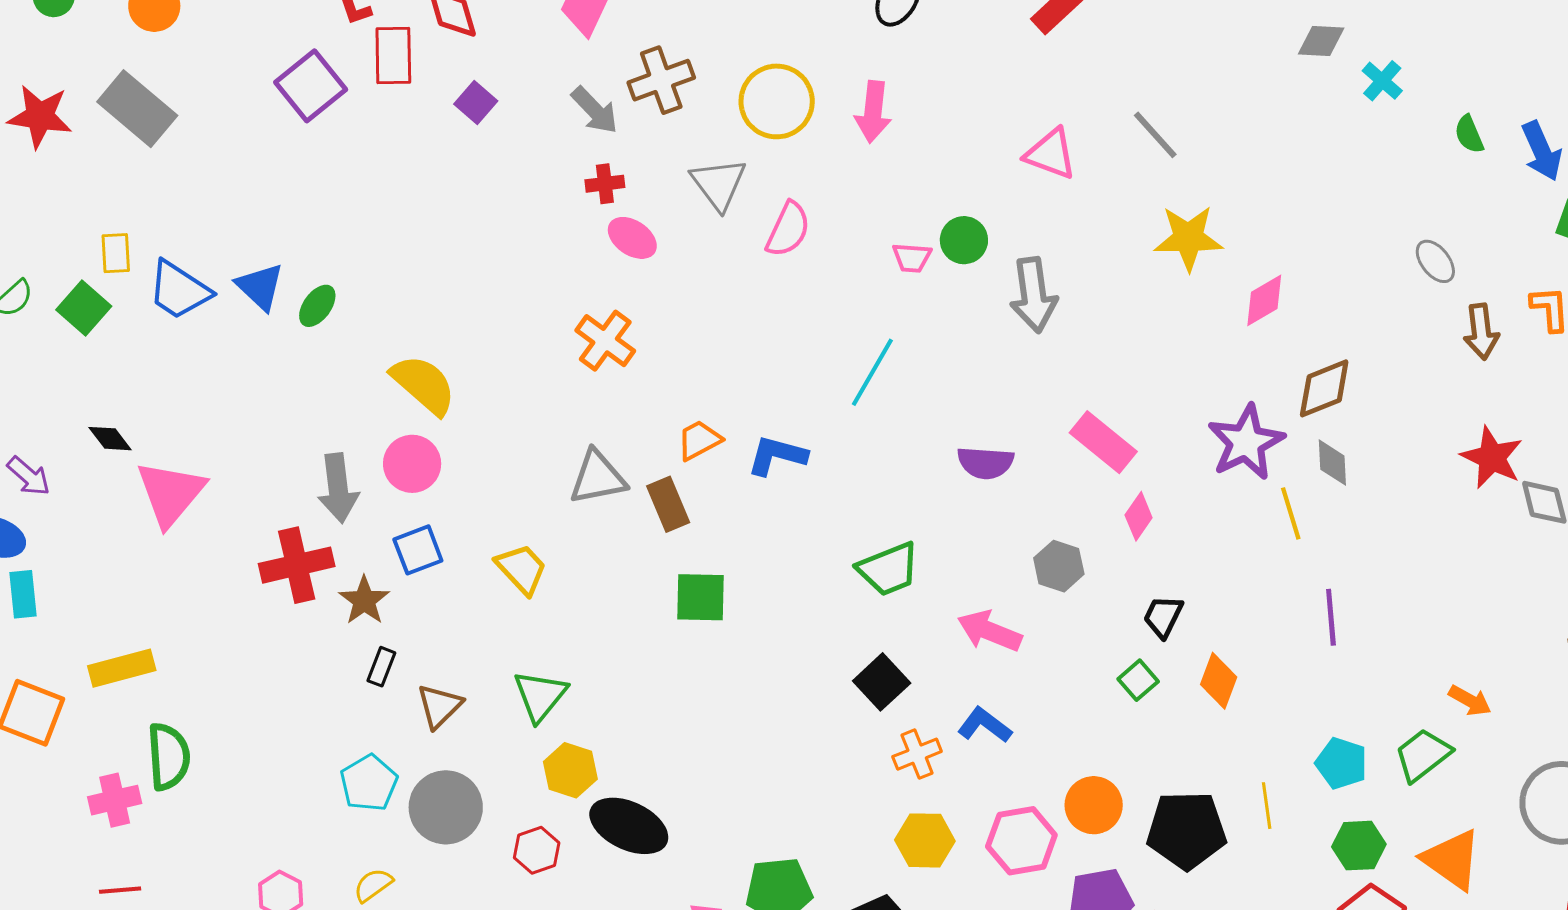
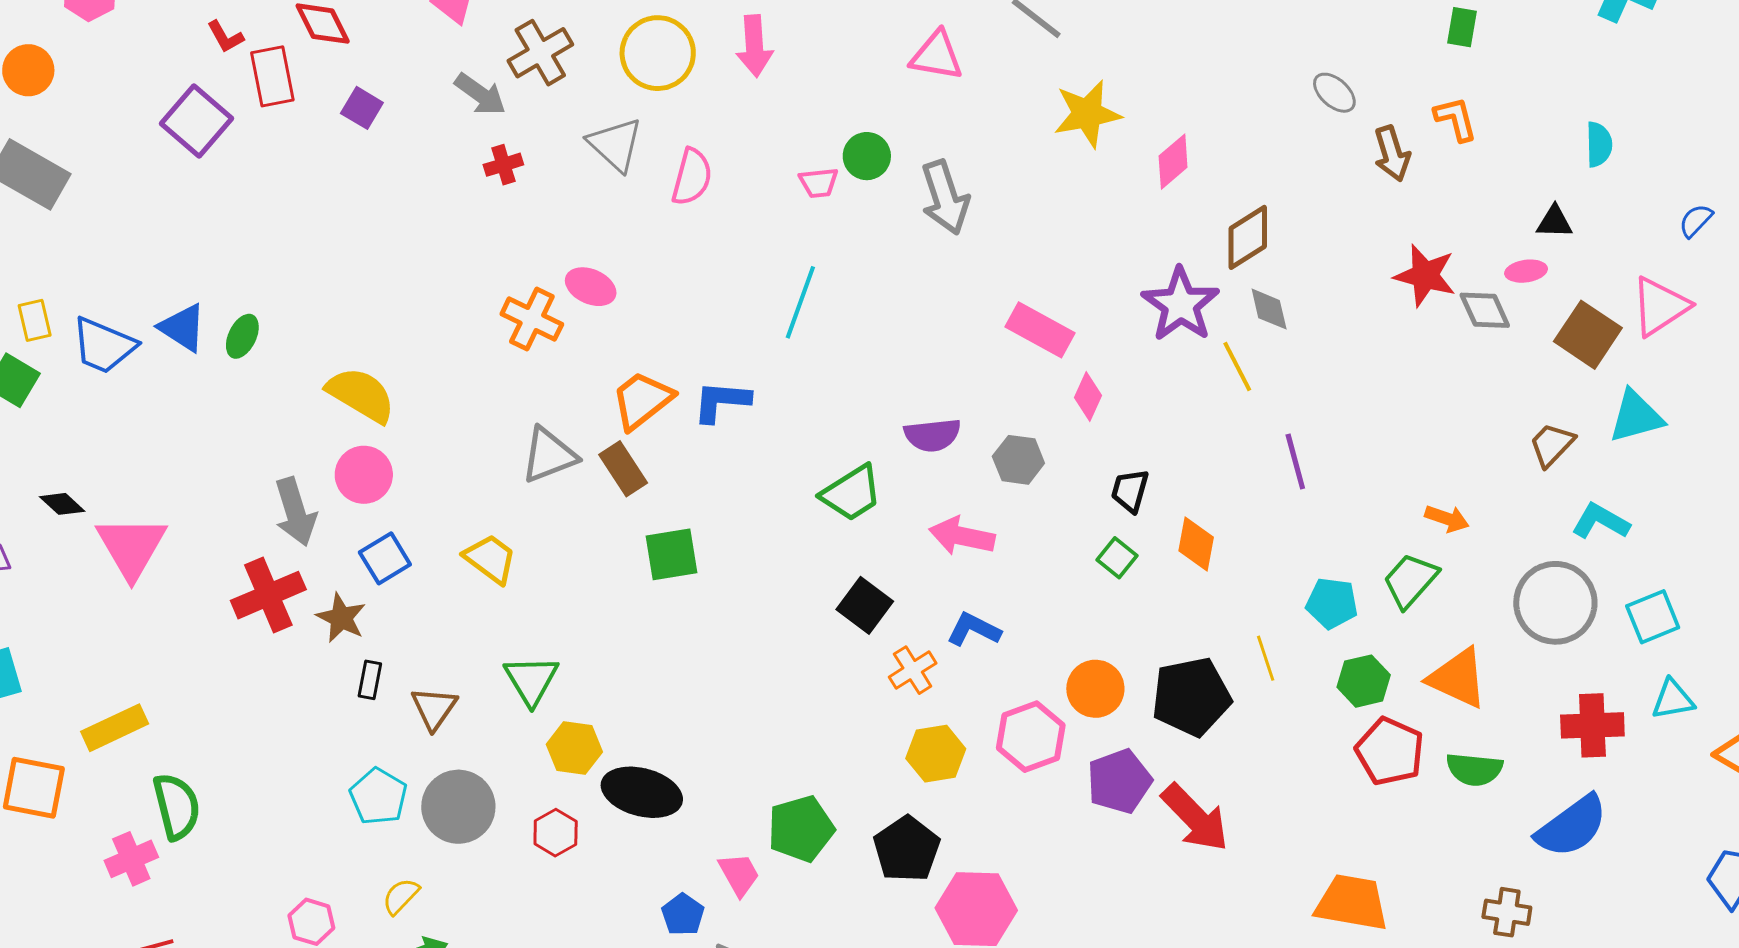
pink ellipse: (632, 238) -> (591, 287), moved
orange trapezoid: (699, 440) -> (642, 400), size x1.4
purple semicircle: (985, 463) -> (932, 435), moved

